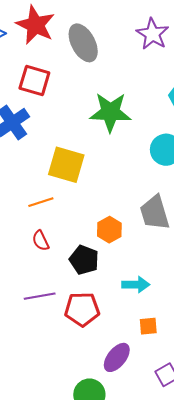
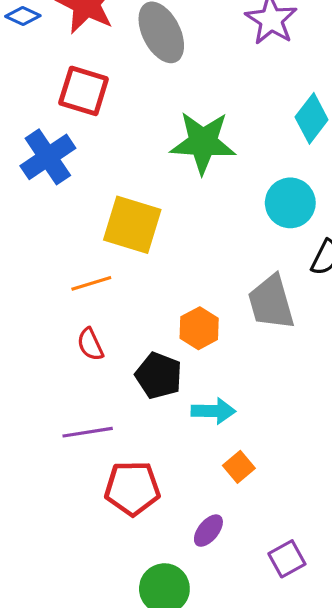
cyan arrow: (136, 285) -> (213, 411), moved
red pentagon: (82, 309) -> (132, 488), moved
orange square: (148, 326) -> (239, 467), moved, turned -36
purple ellipse: (117, 357) -> (208, 531), size x0.7

